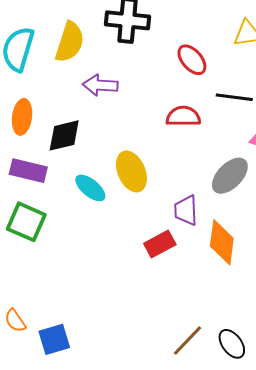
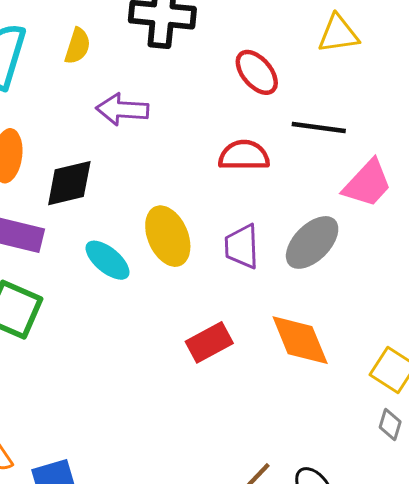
yellow semicircle: (70, 42) -> (78, 46), size x0.6
purple trapezoid: (186, 210) -> (242, 247), moved
orange diamond: (222, 242) -> (300, 340), turned -30

